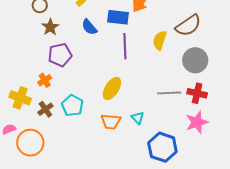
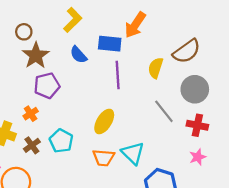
brown star: (50, 27) -> (36, 55), size x1.4
gray line: (169, 93) -> (164, 111), moved, turned 55
cyan triangle: (138, 118) -> (133, 153), size x1.6
pink star: (197, 122) -> (198, 157), size x0.7

